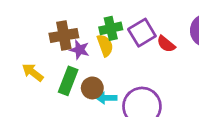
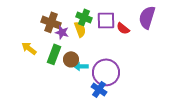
green cross: (111, 28) -> (84, 17), turned 35
purple square: (142, 33) -> (106, 20), turned 30
brown cross: (64, 35) -> (51, 22), turned 30

